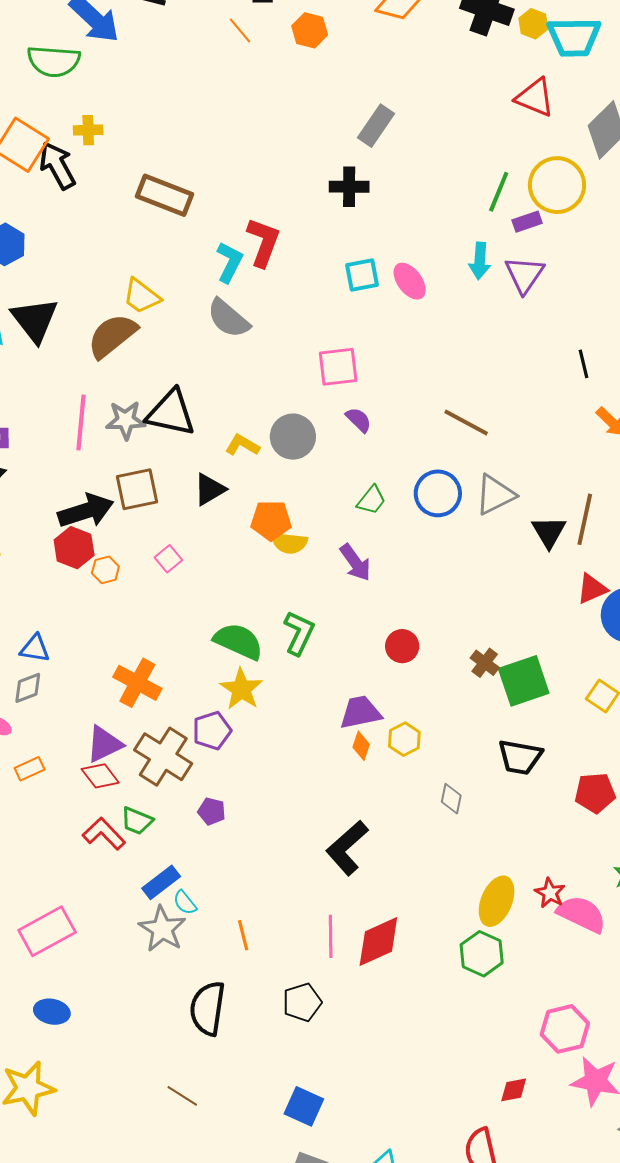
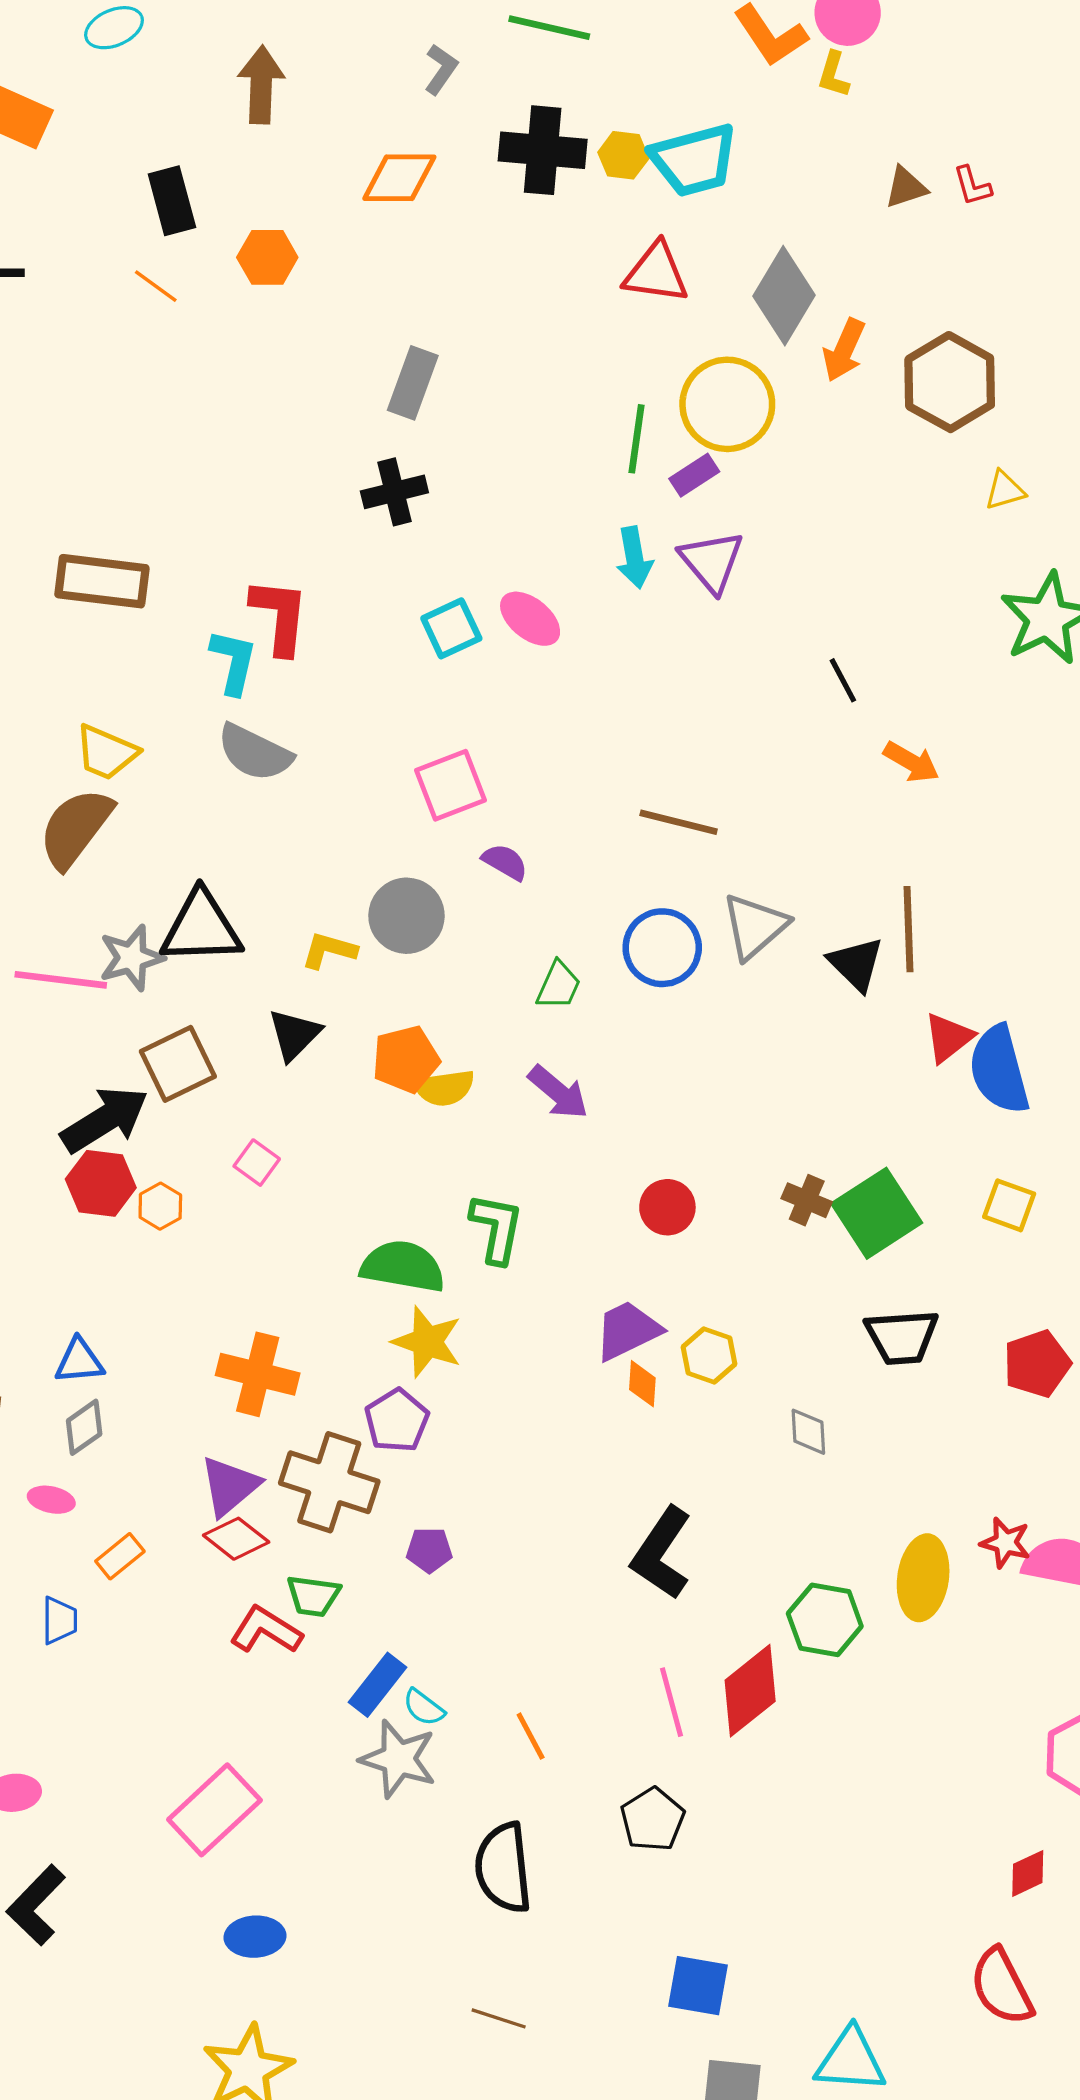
pink line: (81, 423) -> (61, 980), turned -74
green hexagon: (482, 954) -> (825, 1620), moved

